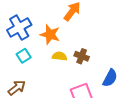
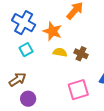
blue cross: (19, 28) -> (24, 23), turned -35

